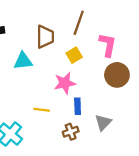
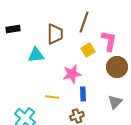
yellow square: (74, 55) -> (88, 50), moved
gray triangle: (103, 122) -> (115, 102), moved

